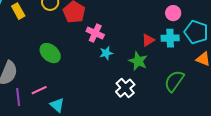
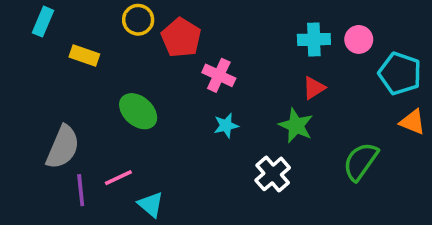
yellow rectangle: (18, 11) -> (84, 56), moved, turned -42
cyan cross: (170, 38) -> (314, 39), moved
cyan star: (106, 53) -> (226, 126), moved

